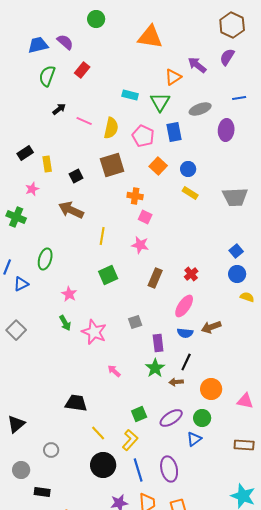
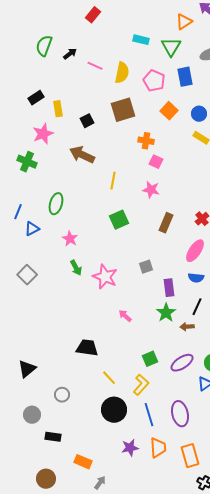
green semicircle: (47, 76) -> (44, 46), moved
pink star: (32, 189) -> (43, 134), size x1.5
pink star: (69, 294) -> (70, 239), moved

